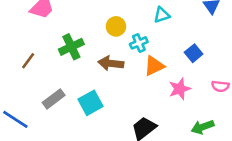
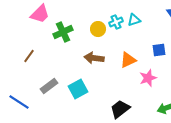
cyan cross: (139, 43) -> (116, 22), moved
green cross: (71, 47) -> (63, 32), moved
blue square: (194, 53) -> (159, 50), turned 32

